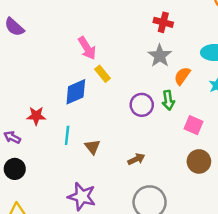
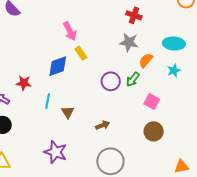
gray star: (160, 56) -> (129, 42), turned -30
green arrow: (168, 100) -> (133, 79), turned 42

